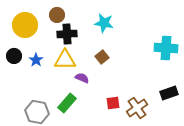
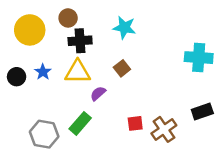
black circle: (14, 56) -> (17, 77), moved
purple semicircle: (82, 78) -> (98, 93), turned -64

